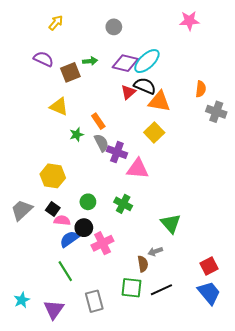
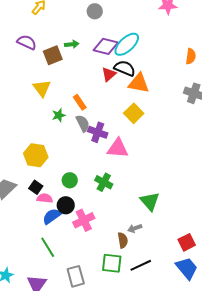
orange semicircle: (201, 89) -> (191, 56), moved
yellow triangle: (59, 107) -> (42, 88), turned 30

